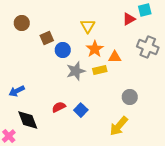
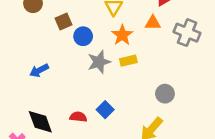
orange triangle: (115, 57) -> (153, 23), moved
blue arrow: (17, 91) -> (39, 70), moved
red semicircle: (59, 107) -> (78, 117), moved, turned 32

